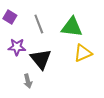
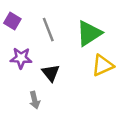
green triangle: (72, 27) -> (89, 33), turned -40
black triangle: (41, 59) -> (51, 73), size x0.7

